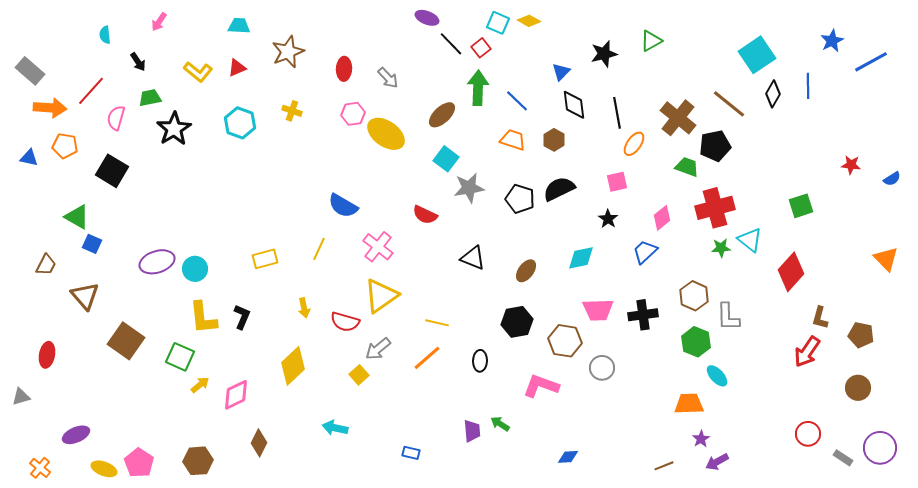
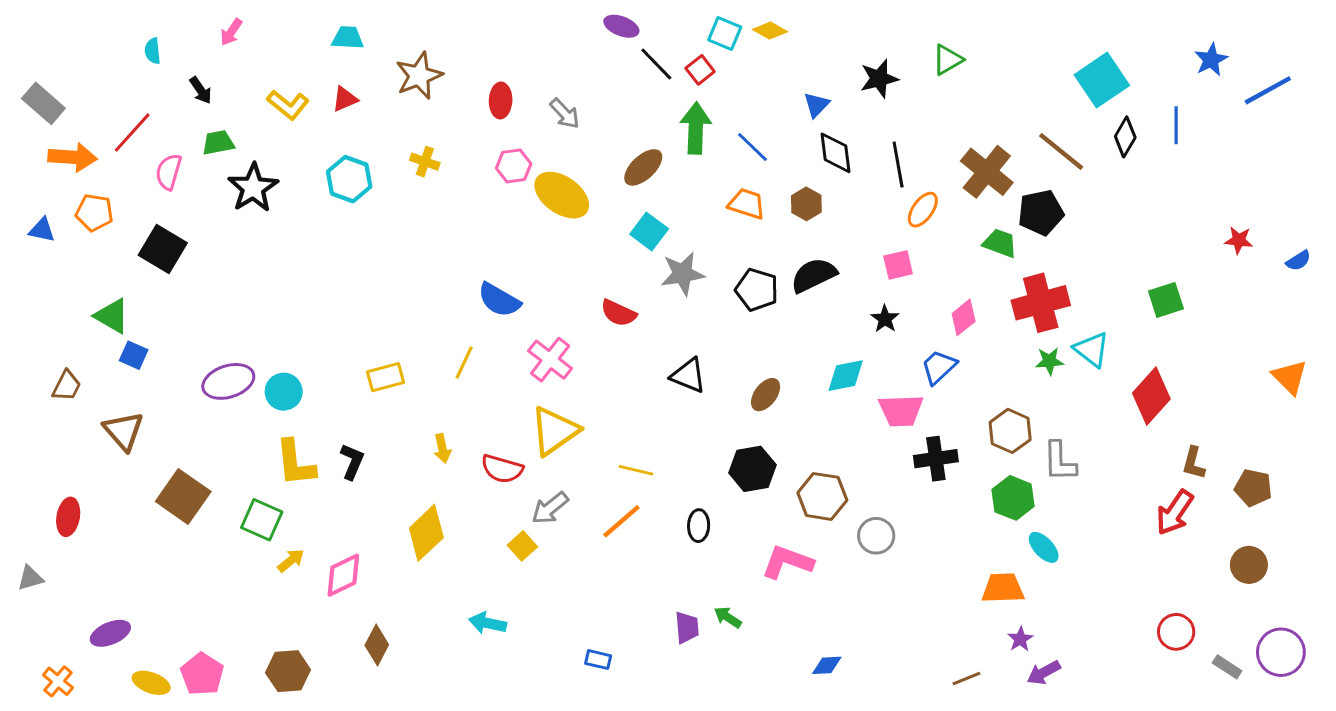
pink trapezoid: (598, 310) -> (901, 411), moved

